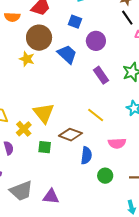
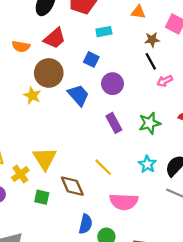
brown diamond: (70, 135) -> (72, 186), turned 40
pink semicircle: (117, 143) -> (124, 202), size x1.4
blue semicircle: (86, 156) -> (86, 224), moved

